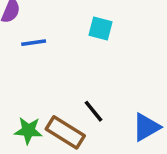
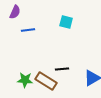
black line: (93, 111) -> (62, 69), turned -56

